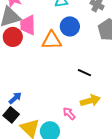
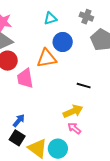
pink trapezoid: (28, 25) -> (25, 78), moved
yellow arrow: (90, 101) -> (73, 111), moved

